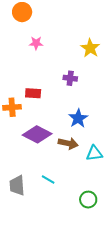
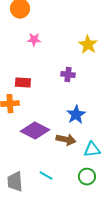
red rectangle: (33, 93) -> (23, 83), moved
green circle: (88, 200) -> (87, 177), moved

